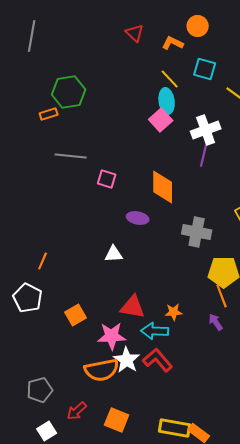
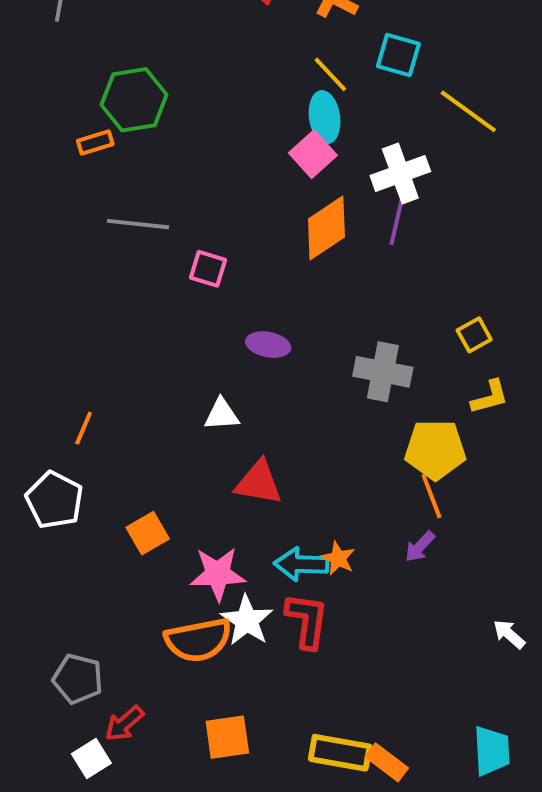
orange diamond: (163, 187) -> (326, 228), moved, turned 56
red triangle: (133, 307) -> (258, 483), moved
orange star: (174, 312) -> (338, 558), moved, turned 30
purple arrow: (216, 322) -> (420, 547), turned -102
red L-shape: (158, 360) -> (307, 621), turned 48
gray pentagon: (40, 390) -> (78, 679), turned 30
red arrow: (77, 411) -> (124, 724), moved
orange square: (117, 420) -> (227, 737), turned -30

